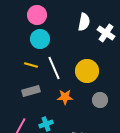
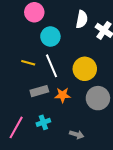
cyan circle: (40, 39) -> (50, 36), moved
gray rectangle: (31, 91) -> (39, 91), moved
gray circle: (100, 100) -> (98, 98), size x1.5

